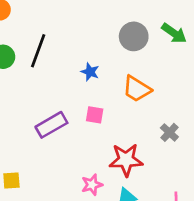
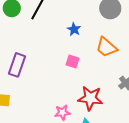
purple rectangle: (51, 125) -> (17, 65), moved, turned -50

